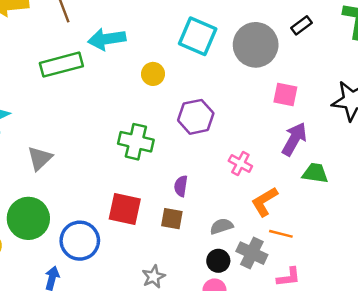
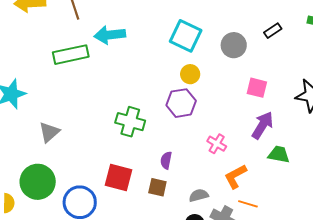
gray circle: (256, 45) -> (234, 45), size x0.7
yellow circle: (153, 74) -> (190, 74), moved

